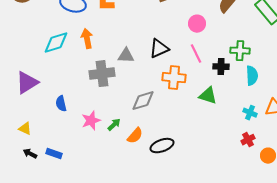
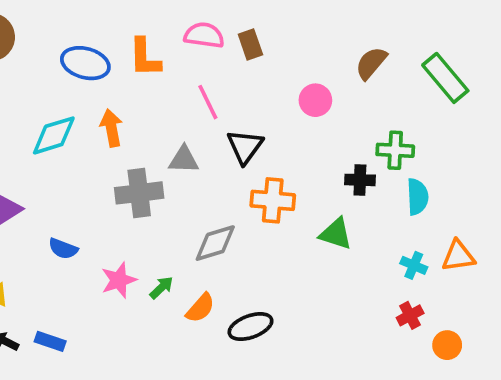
black triangle: (159, 49) -> (245, 147), turned -30
pink line: (196, 54) -> (208, 102), moved
blue semicircle: (61, 104) -> (63, 249), turned -56

